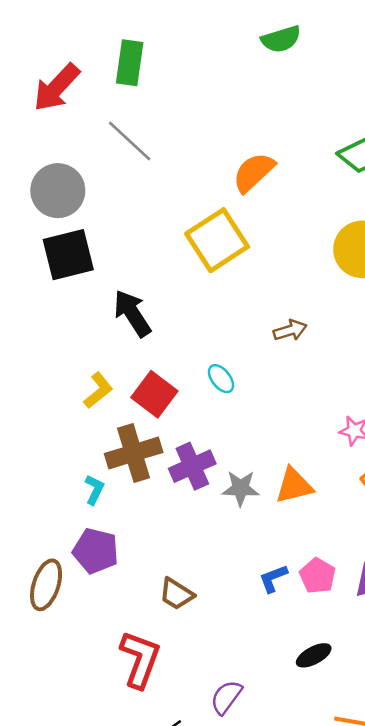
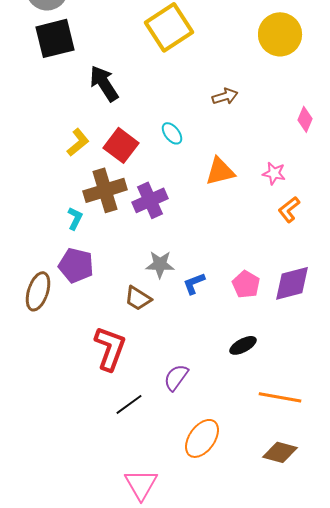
orange triangle: (294, 486) -> (220, 171), moved
gray star: (241, 488) -> (160, 264), moved
blue L-shape: (273, 578) -> (194, 283), moved

